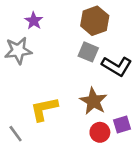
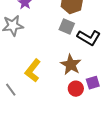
yellow L-shape: (44, 109) -> (33, 71), turned -40

